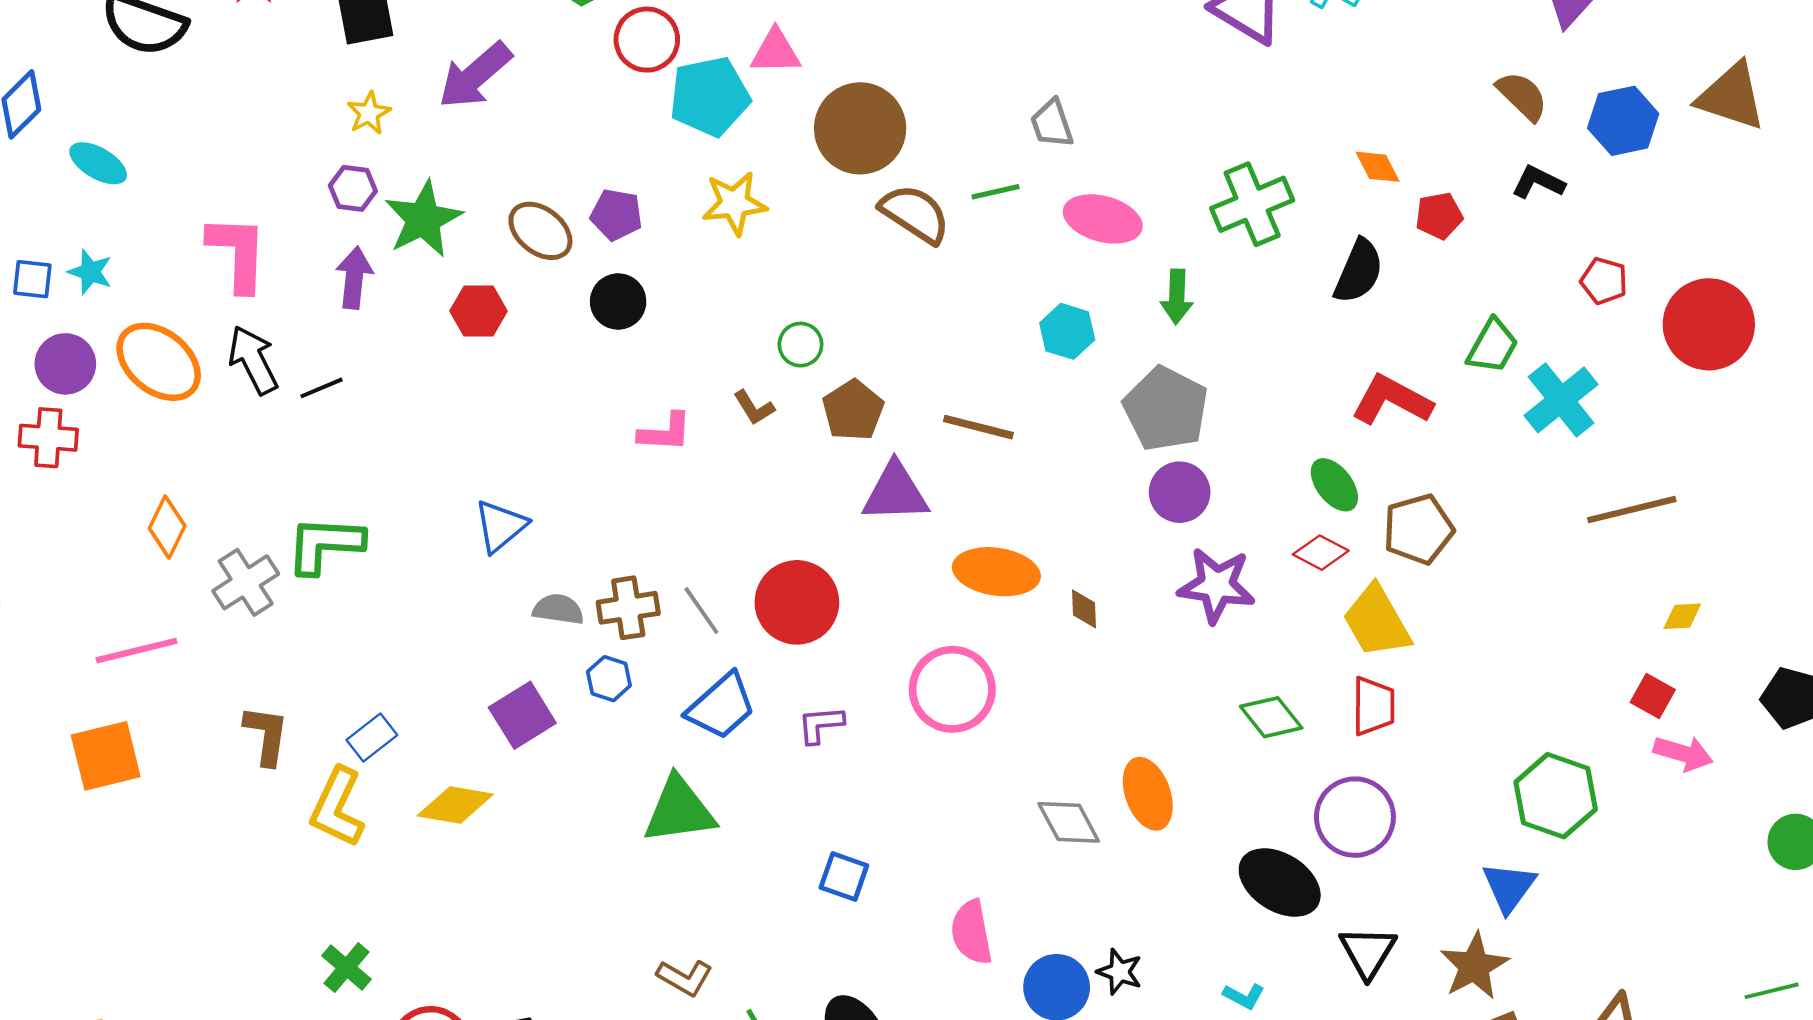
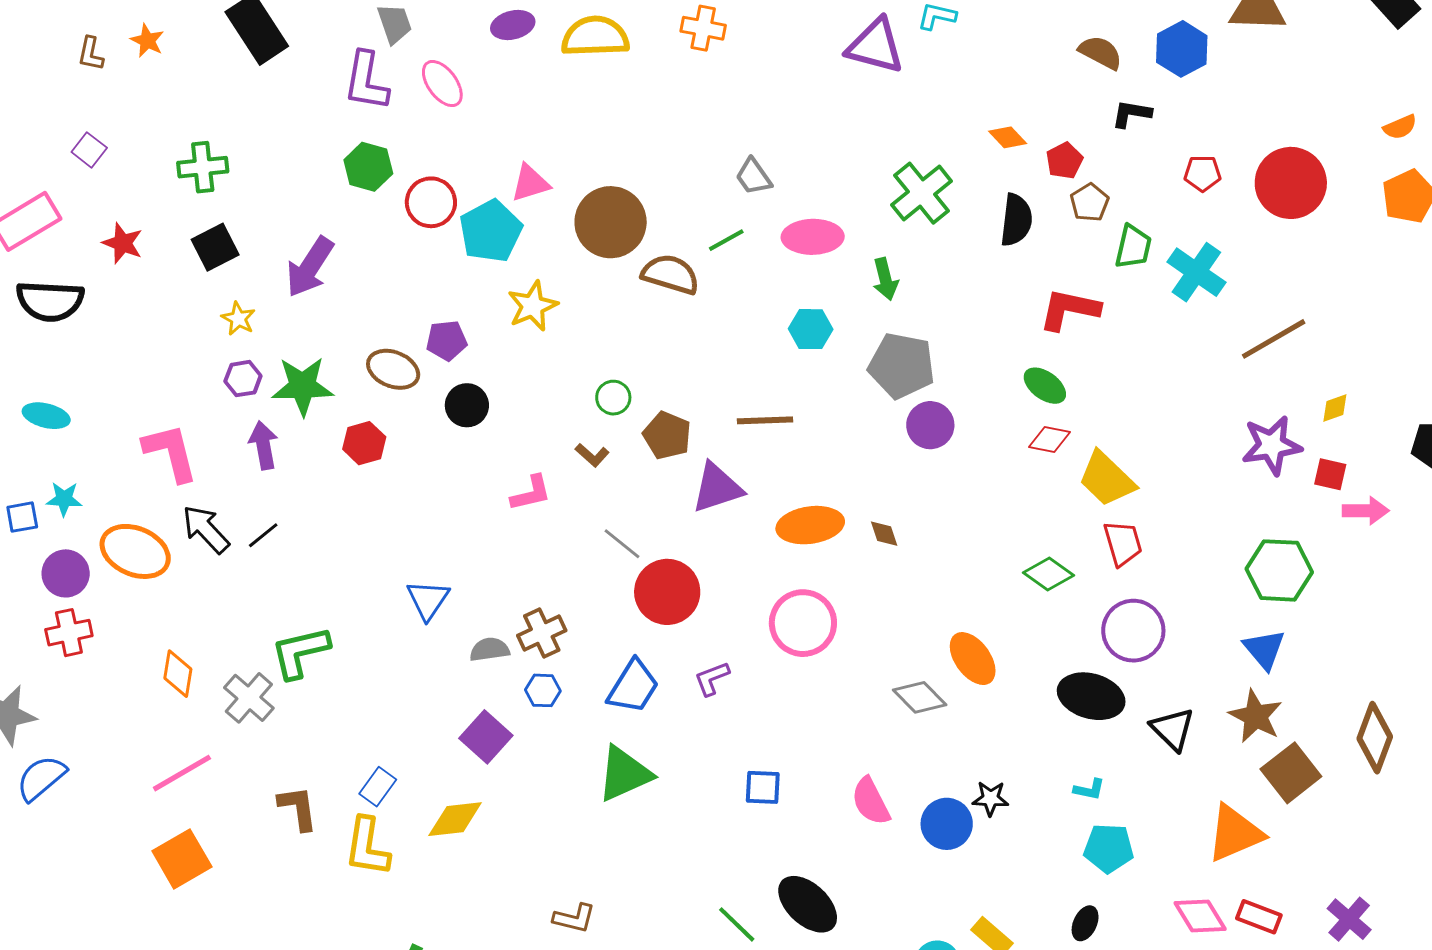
green star: (423, 219) -> (303, 386), turned -30
brown pentagon: (1418, 529) -> (1090, 202), moved, size x0.7
purple star: (1217, 585) -> (1272, 445), moved
gray line: (701, 611) -> (622, 544), moved
brown L-shape: (685, 978) -> (574, 918), moved

